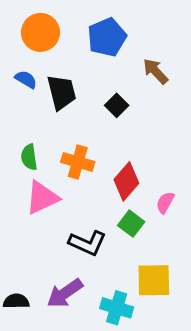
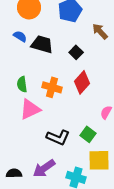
black trapezoid: (62, 92) -> (42, 44), turned -60
red diamond: (126, 181) -> (82, 82), moved
green square: (131, 224) -> (88, 134), moved

